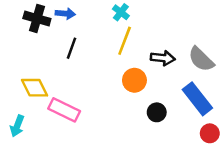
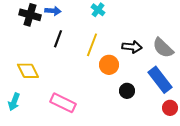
yellow line: (125, 41) -> (92, 45), moved
pink rectangle: (64, 110) -> (63, 103), moved

